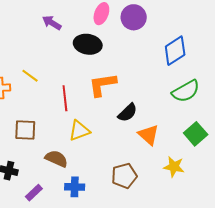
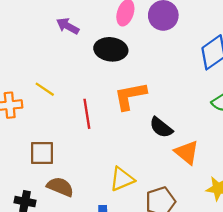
black semicircle: (128, 113) -> (161, 127), turned 85
yellow triangle: (79, 131) -> (122, 179), moved
brown semicircle: (56, 159) -> (60, 187), moved

